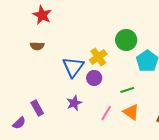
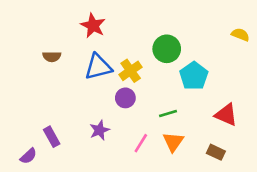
red star: (42, 15) -> (93, 26), moved
blue triangle: (73, 67) -> (98, 67), moved, turned 40
orange triangle: (131, 112) -> (173, 142), turned 30

